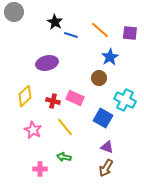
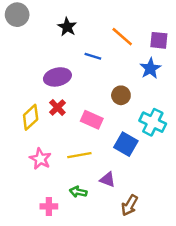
blue line: (71, 35) -> (93, 56), moved
blue star: (110, 57) -> (150, 68), moved
red cross: (53, 101) -> (57, 108), moved, turned 32
yellow line: (65, 127) -> (79, 155), turned -60
purple triangle: (107, 147) -> (108, 180), moved

